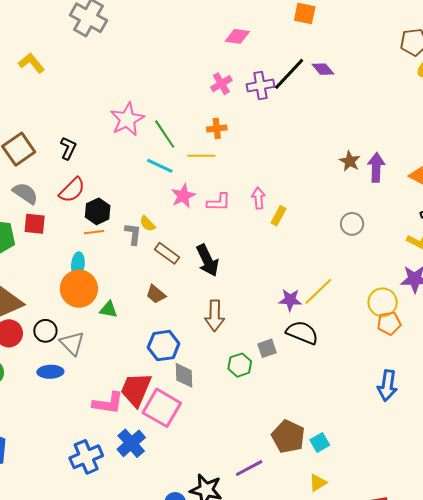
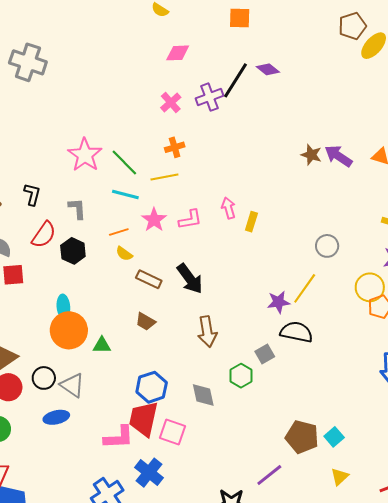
purple arrow: (376, 167) -> (338, 156), turned -48
gray circle: (352, 224) -> (327, 246), moved
orange line: (94, 232) -> (119, 232), moved
gray L-shape: (133, 234) -> (77, 209), moved
blue hexagon: (164, 346) -> (152, 387), moved
gray diamond: (184, 375) -> (203, 395), moved
pink square: (162, 408) -> (172, 432), size x0.7

